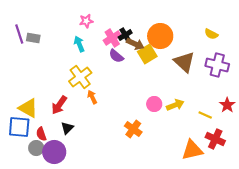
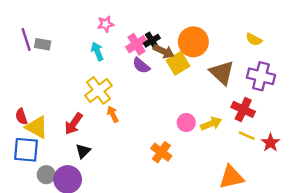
red star: (227, 105) -> (270, 143), moved
red semicircle: (41, 134) -> (21, 117), moved
red cross: (215, 139) -> (243, 109), moved

